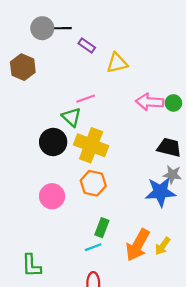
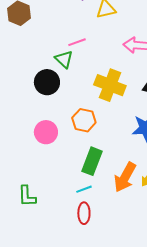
yellow cross: (91, 145) -> (110, 85), moved
green rectangle: (102, 228) -> (92, 161), size x1.5
cyan line: (93, 247) -> (84, 189), moved

